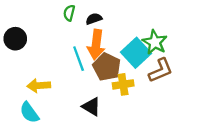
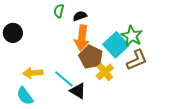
cyan line: (79, 59) -> (64, 79), moved, turned -30
yellow cross: (123, 84) -> (105, 72), turned -30

